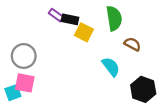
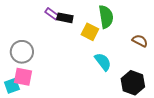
yellow square: (84, 32) -> (90, 32), moved
brown semicircle: (132, 44) -> (140, 41), moved

